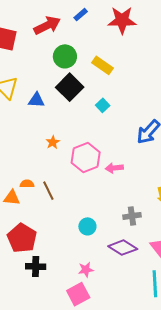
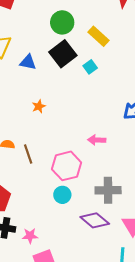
cyan square: (103, 105) -> (90, 67), moved
pink hexagon: (86, 157) -> (67, 166), moved
gray cross: (132, 216) -> (108, 190), size x1.4
pink star: (86, 270) -> (30, 236), moved

